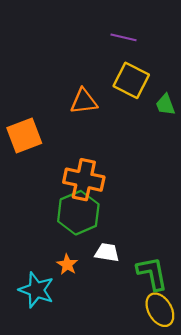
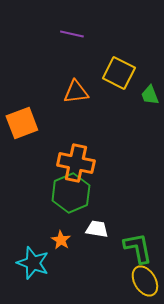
purple line: (124, 37) -> (72, 34), moved

